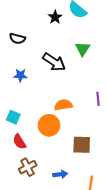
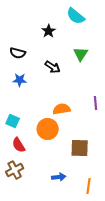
black star: (55, 17) -> (49, 31), moved
black semicircle: (17, 39) -> (18, 53), moved
black arrow: (54, 62) -> (53, 67), size x0.7
brown cross: (28, 167) -> (15, 170), moved

